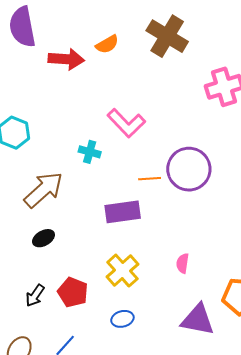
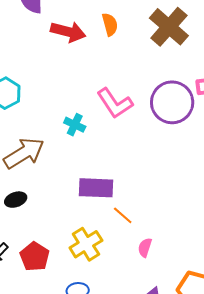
orange semicircle: (107, 44) -> (110, 24), turned -85
purple circle: (189, 169) -> (172, 102), moved
orange line: (150, 179) -> (123, 215), moved, turned 35

